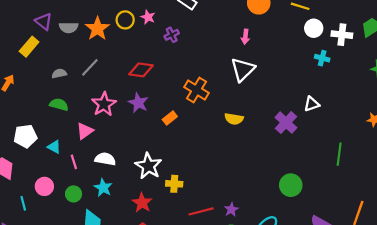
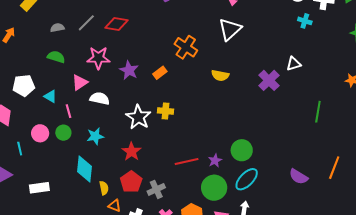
red diamond: (141, 70) -> (116, 24), moved
purple star: (138, 103) -> (129, 70), moved
pink star: (104, 104) -> (98, 58), turned 30
white semicircle: (105, 159) -> (100, 98), moved
yellow cross: (174, 184) -> (166, 111), moved
green circle: (291, 185) -> (242, 150), moved
cyan star: (103, 188) -> (95, 136), turned 30
green circle: (74, 194) -> (63, 133), moved

